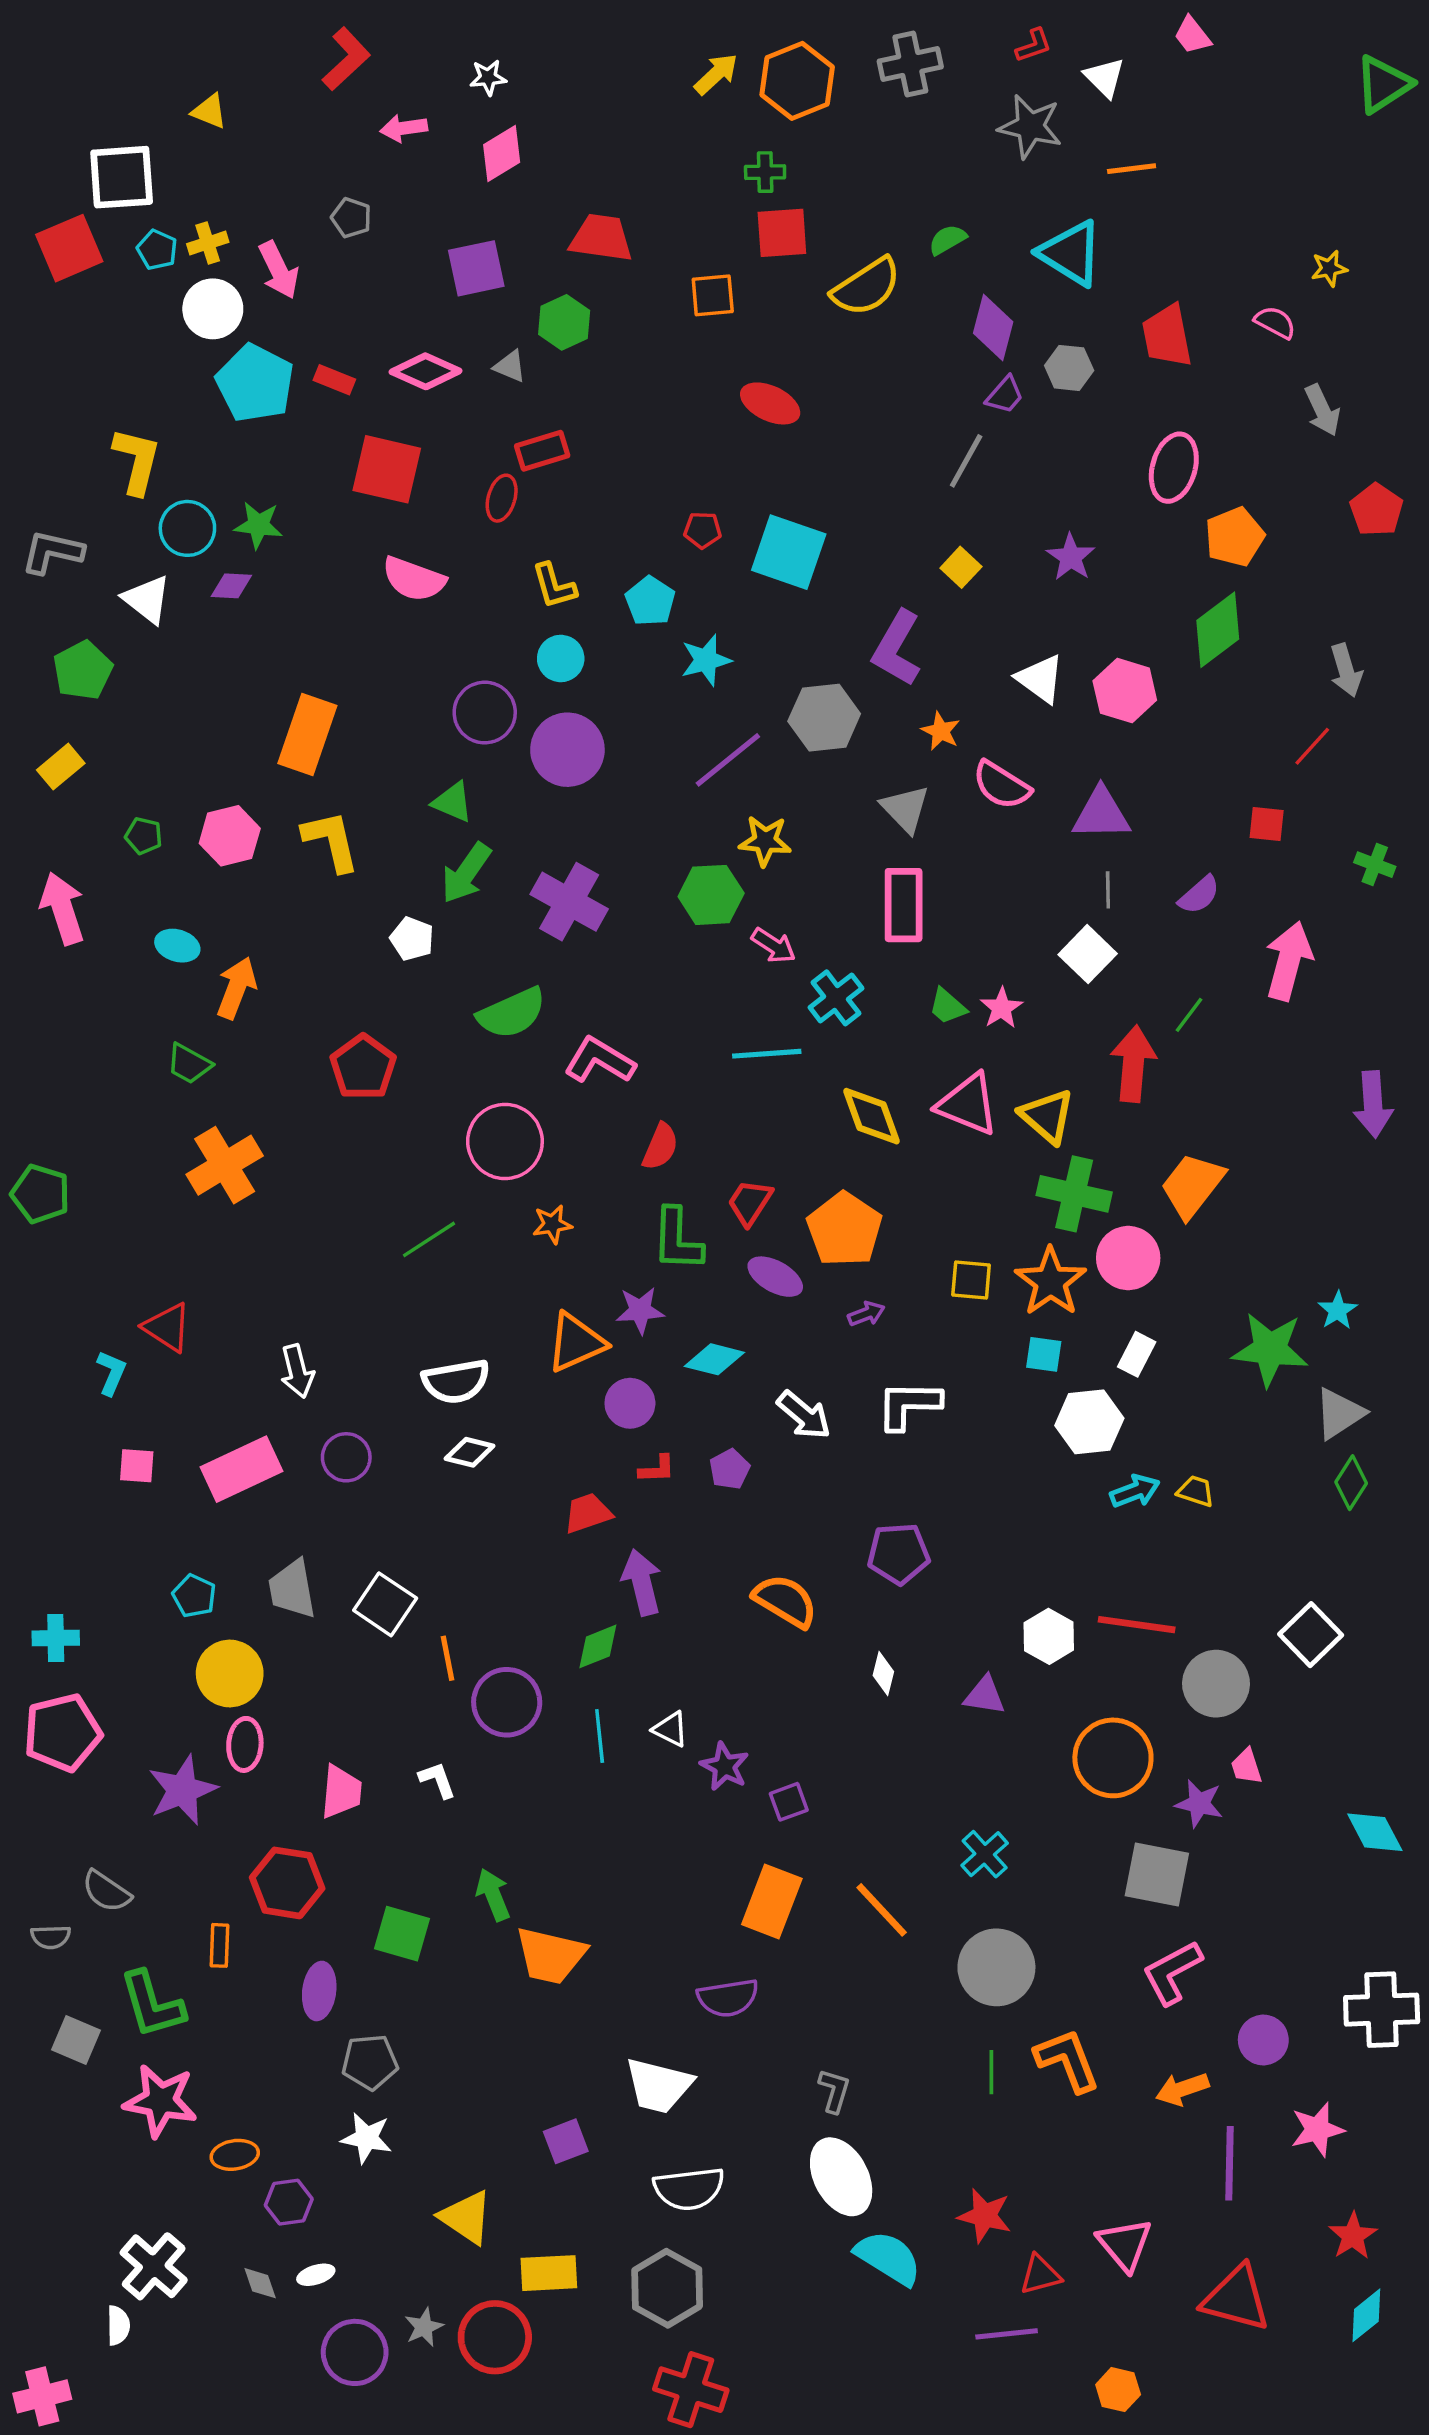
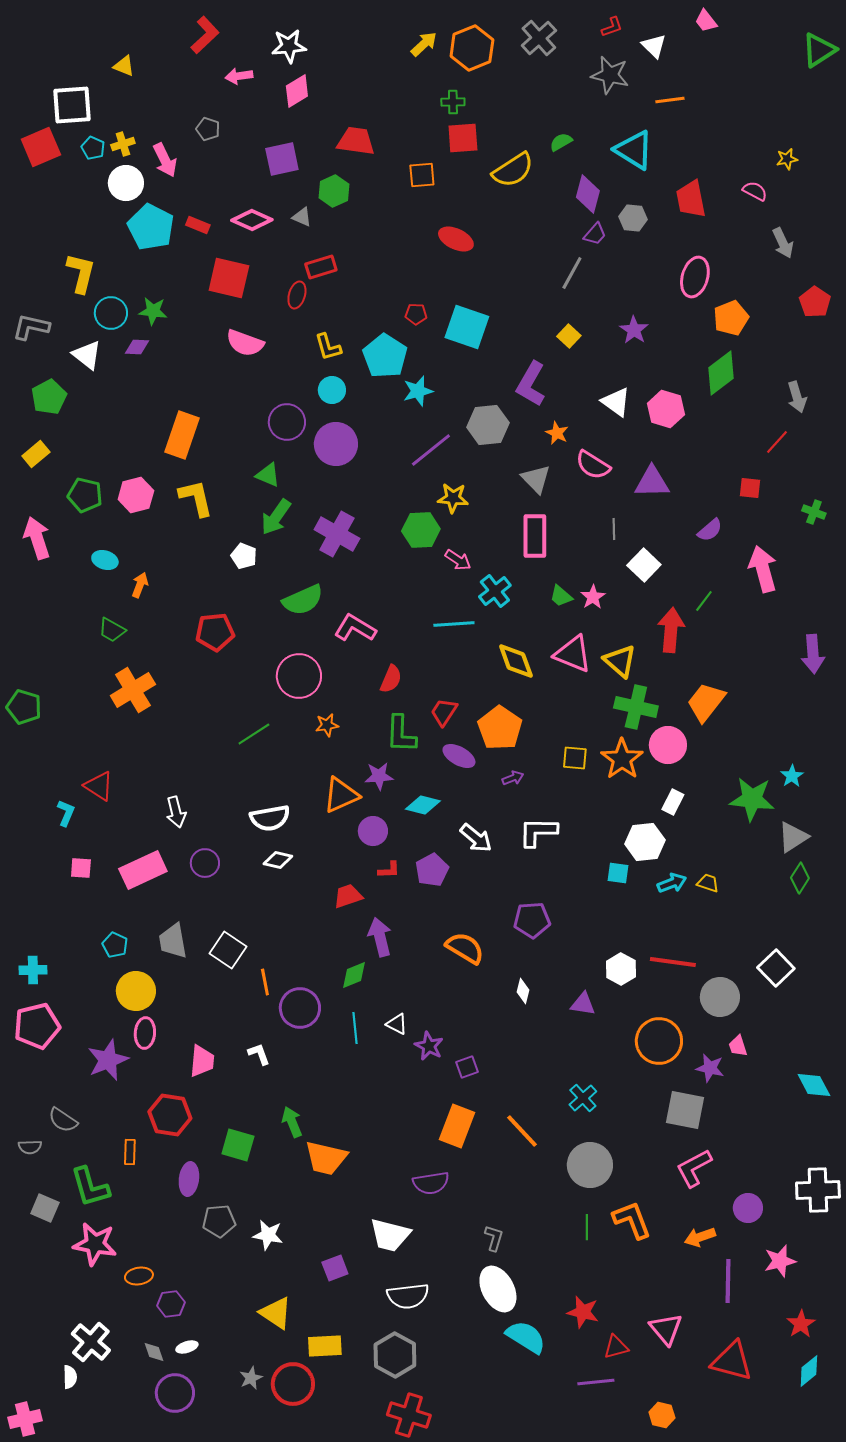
gray cross: (910, 64) -> (539, 38), turned -30
white star: (488, 77) -> (289, 46), size x1.6
cyan pentagon: (650, 601) -> (385, 356), size x1.5
green pentagon: (144, 836) -> (85, 495), size x1.6
gray line: (1108, 890) -> (614, 529), moved
pink arrow: (1289, 961) -> (763, 569), turned -30
orange arrow: (236, 988) -> (140, 585), size x0.7
red pentagon: (363, 1067) -> (215, 632), turned 30
cyan square: (1044, 1354) -> (618, 873), moved
purple pentagon: (730, 1469) -> (432, 870), size x1.4
white star: (366, 2138) -> (268, 1235), moved
purple circle: (355, 2352) -> (175, 1393), moved

